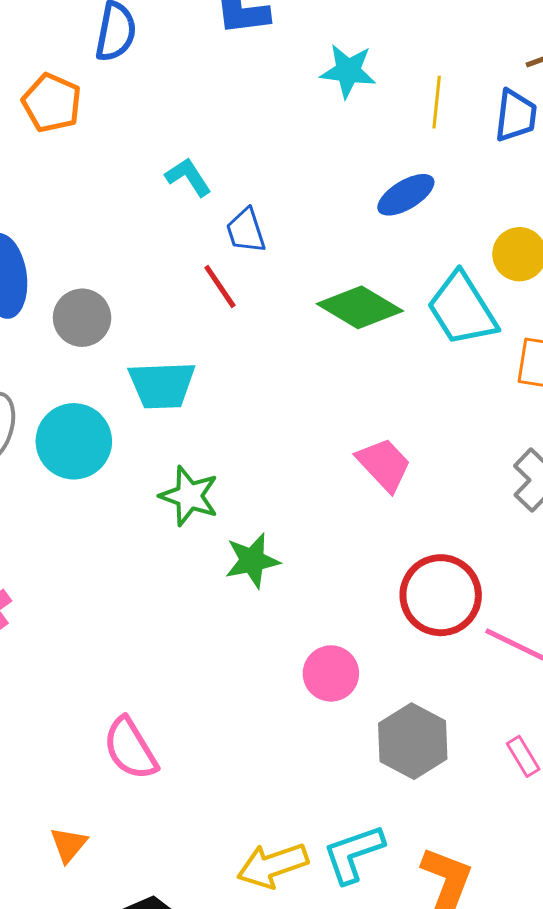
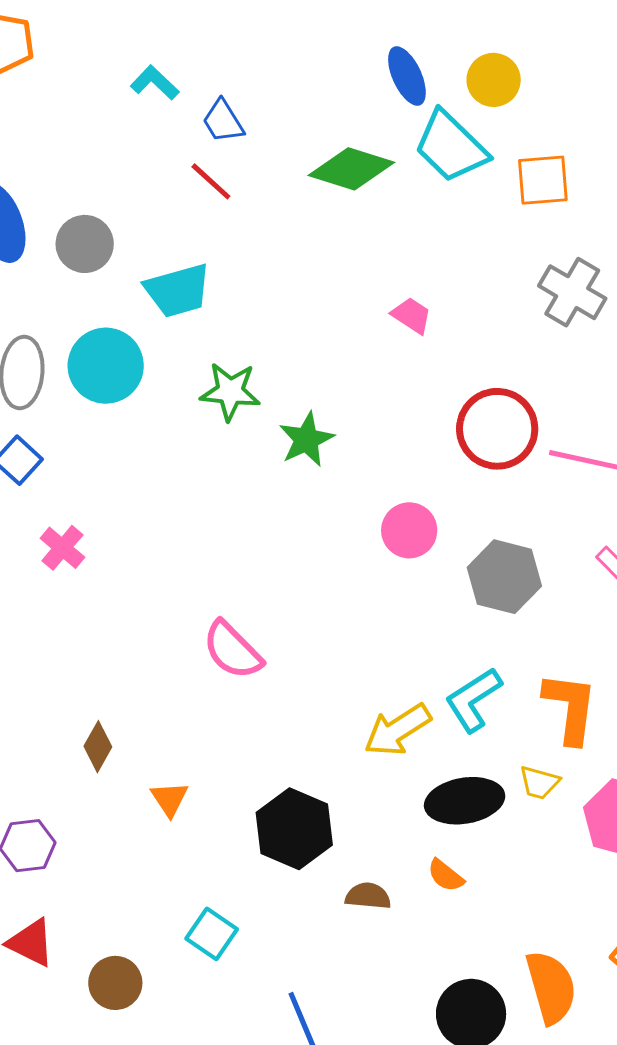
blue ellipse: (406, 195) -> (407, 76), moved, turned -70
pink trapezoid: (384, 464) -> (412, 315), size x0.7
orange triangle: (69, 845) -> (169, 799), moved

